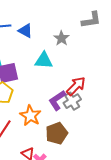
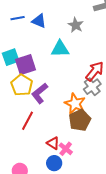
purple L-shape: (57, 100) -> (40, 93), moved
orange star: (30, 116) -> (75, 104), moved

